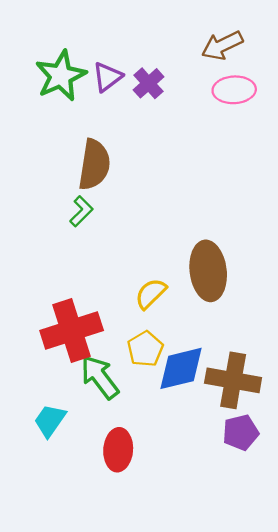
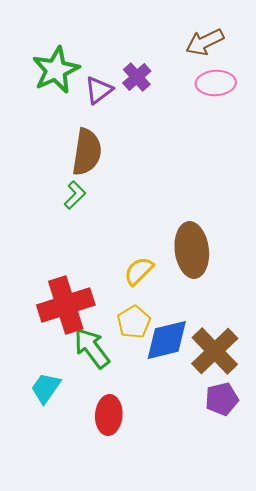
purple triangle: (107, 77) -> (99, 90), moved
brown cross: (233, 380) -> (215, 351), turned 36

